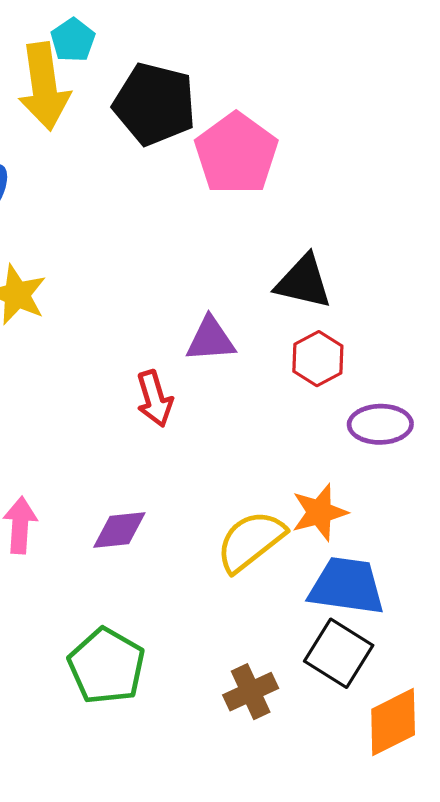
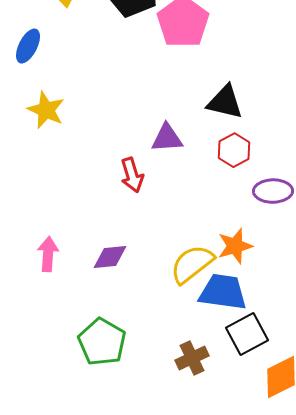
blue trapezoid: (347, 586) -> (223, 292), moved
black square: (339, 653) -> (247, 334), turned 30

